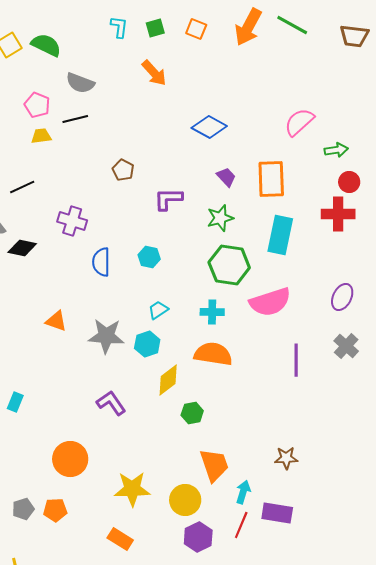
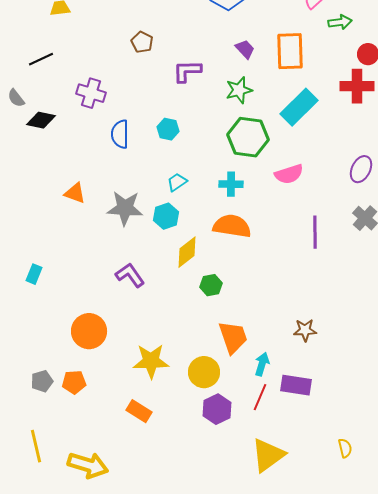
green arrow: (336, 150) -> (340, 22), moved
cyan rectangle: (280, 235) -> (299, 107), turned 33
pink semicircle: (270, 302) -> (289, 174), size x0.7

